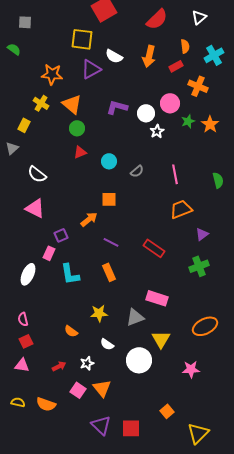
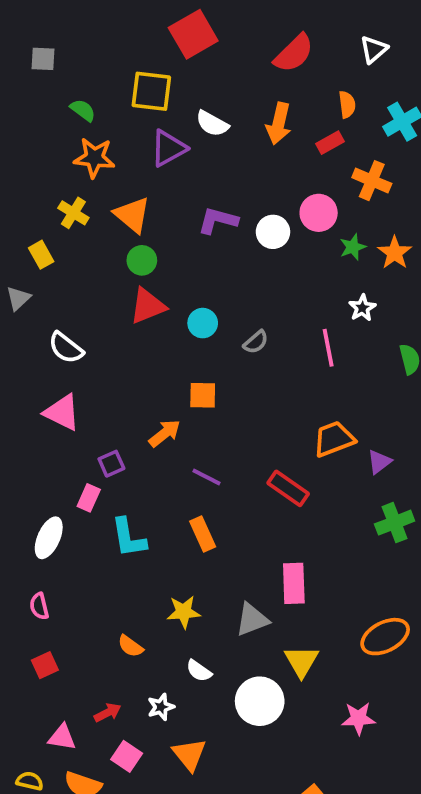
green semicircle: (14, 49) -> (83, 110), moved
yellow rectangle: (24, 125) -> (41, 255), turned -56
white star: (157, 131) -> (362, 308), moved
red triangle: (80, 152) -> (148, 306), size x1.5
orange trapezoid: (181, 209) -> (334, 439), moved
green cross: (199, 266) -> (395, 523), moved
pink rectangle: (157, 298) -> (294, 583), turned 70
pink semicircle: (23, 319) -> (39, 606), moved
pink triangle: (22, 365) -> (62, 737), moved
pink square: (78, 390) -> (127, 756), moved

